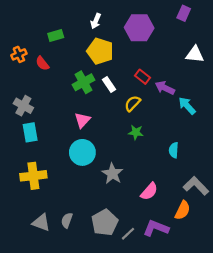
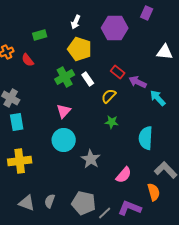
purple rectangle: (184, 13) -> (147, 13), moved
cyan semicircle: (174, 150) -> (146, 138), size x1.6
orange semicircle: (183, 210) -> (154, 192), turned -42
gray pentagon: (105, 223) -> (84, 203), turned -30

